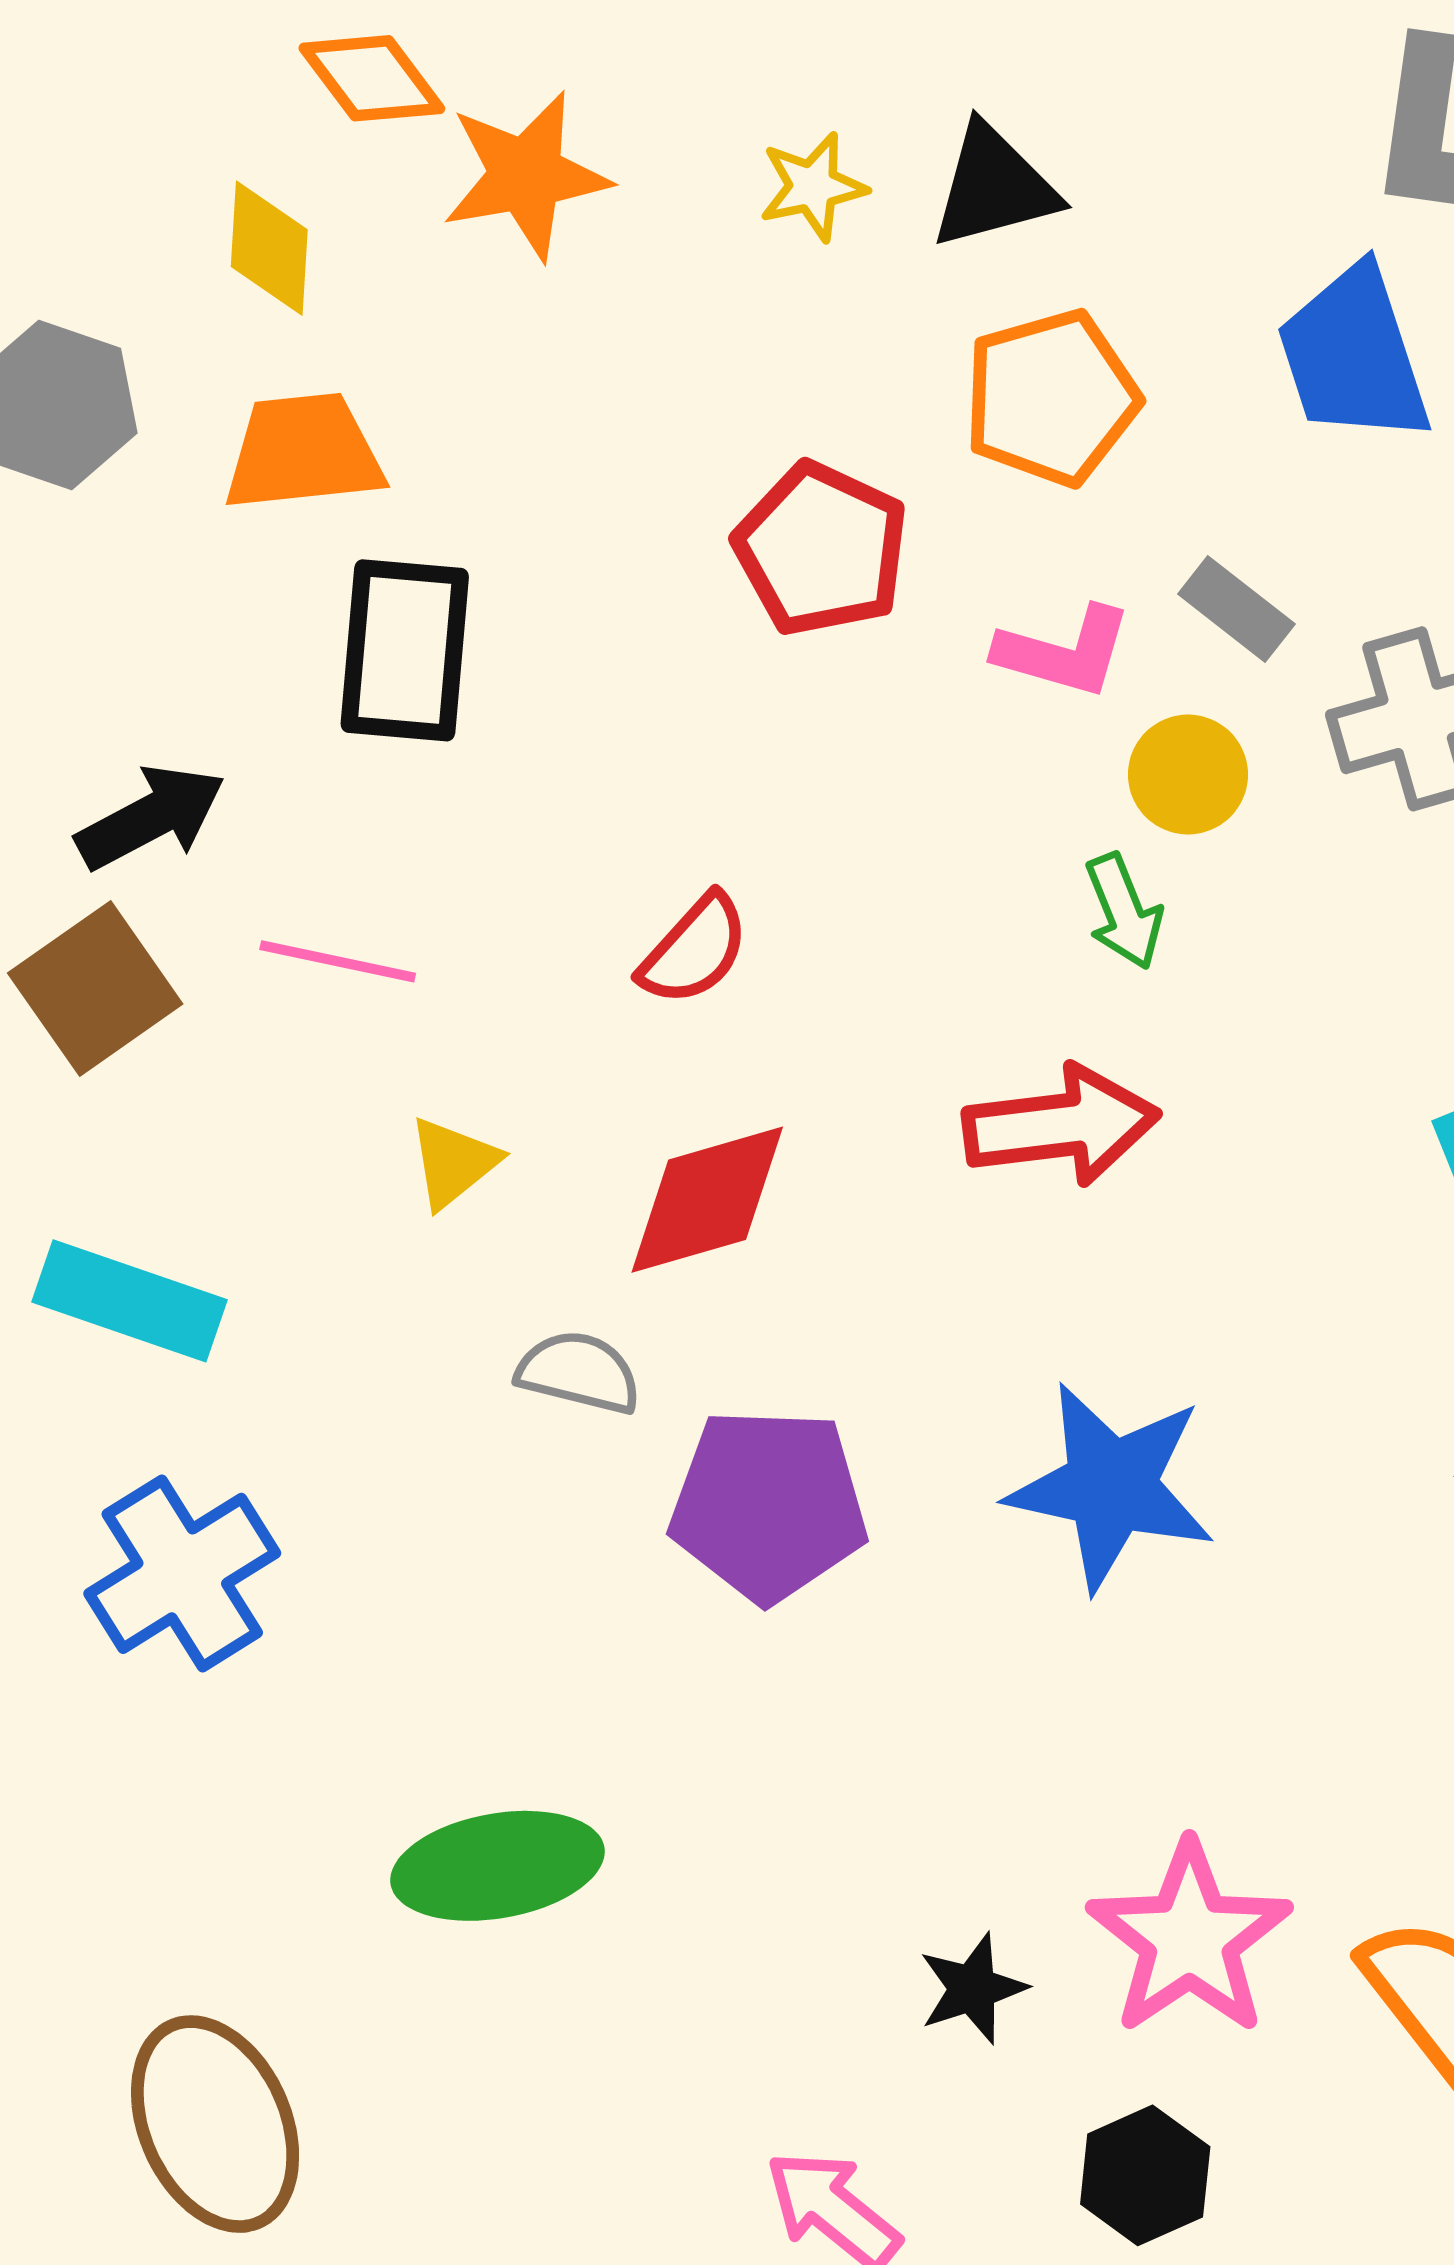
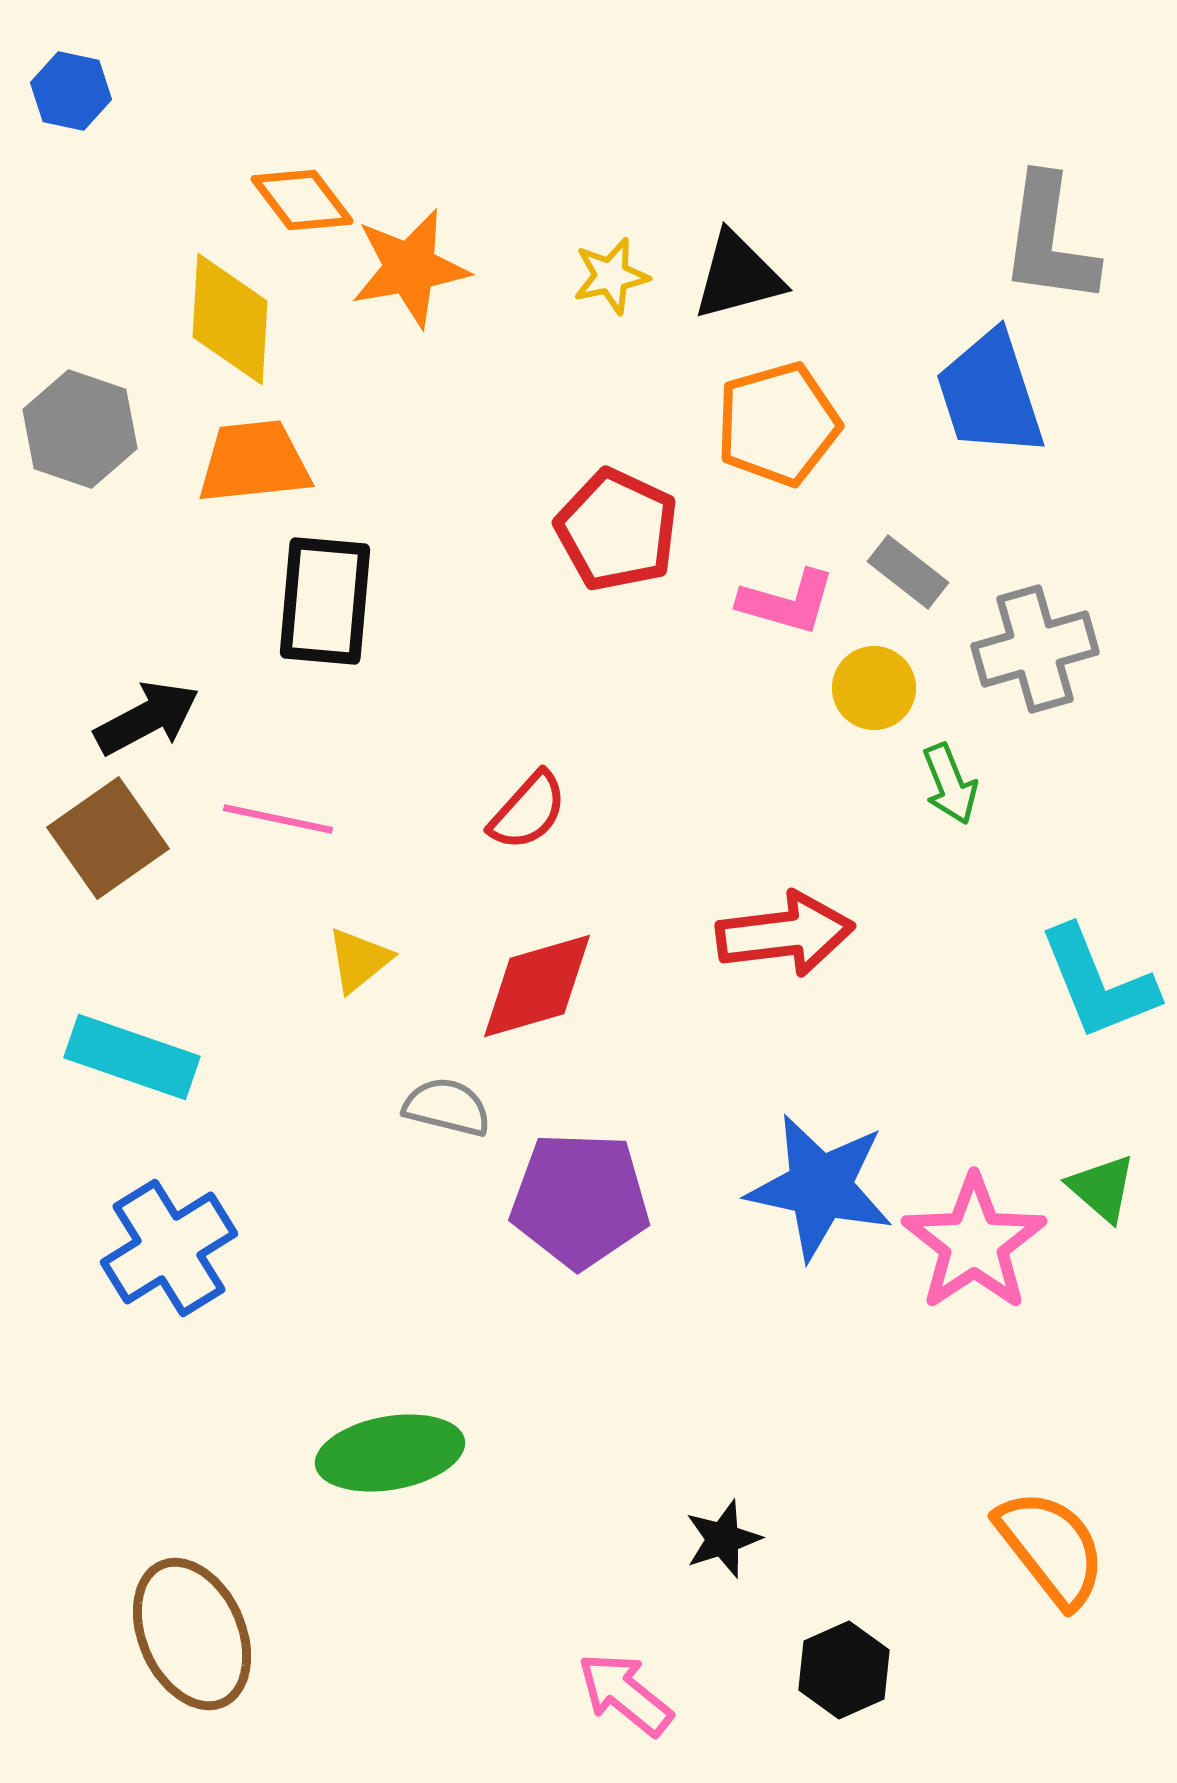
yellow diamond: (269, 248) -> (230, 319), size x1.4
green arrow: (1124, 911) -> (950, 784), moved
pink star: (1189, 1939) -> (974, 1243), moved

